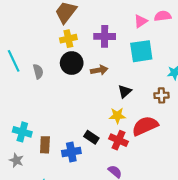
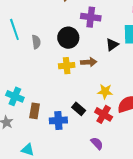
purple cross: (105, 36) -> (91, 17), moved
yellow cross: (68, 39) -> (67, 66), moved
brown arrow: (99, 70) -> (89, 62), moved
black triangle: (125, 91) -> (112, 45), moved

